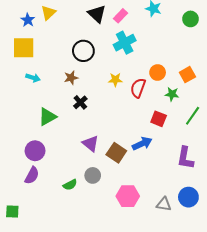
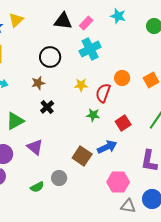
black triangle: (97, 14) -> (63, 21), turned -36
green star: (172, 94) -> (93, 115), moved
red square: (159, 119) -> (123, 123), turned 35
purple triangle: (91, 144) -> (35, 147), moved
pink hexagon: (128, 196) -> (118, 182), moved

